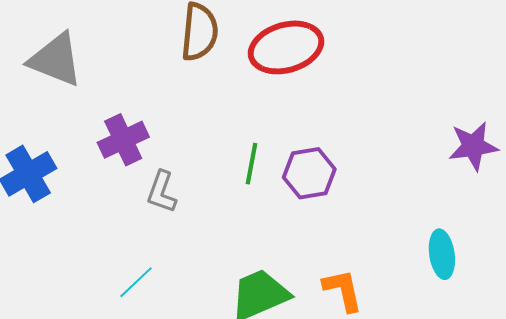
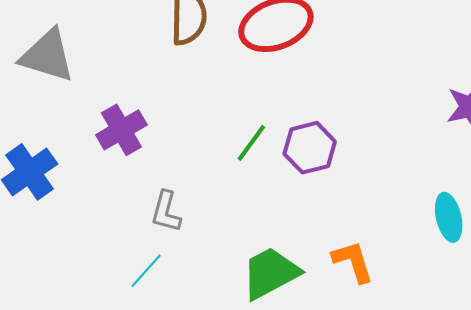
green line: (252, 164) -> (251, 143), turned 30
gray L-shape: (162, 192) -> (166, 212), moved

